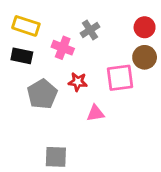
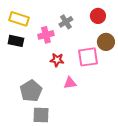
red circle: (145, 27) -> (98, 16), moved
pink cross: (63, 48) -> (46, 35), turned -35
gray pentagon: (42, 94) -> (31, 91), moved

